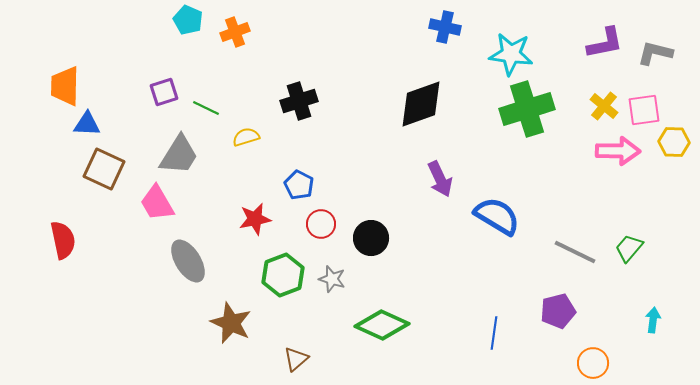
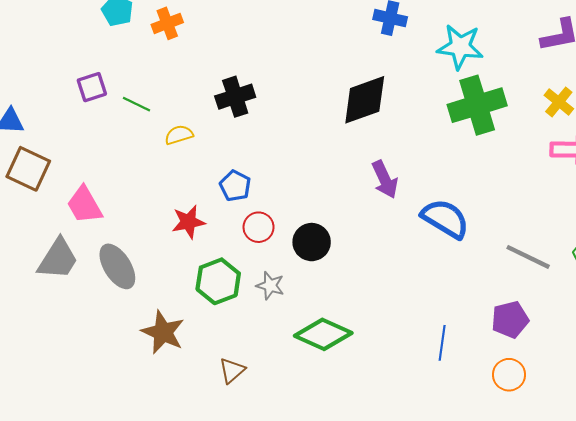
gray trapezoid: (179, 155) -> (58, 259), moved
orange circle: (593, 363) -> (509, 375), moved

